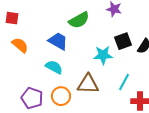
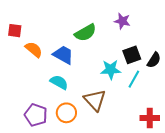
orange semicircle: (20, 45) -> (34, 50), moved
cyan line: (124, 82) -> (134, 79), moved
brown triangle: (88, 84) -> (95, 100), turned 45

